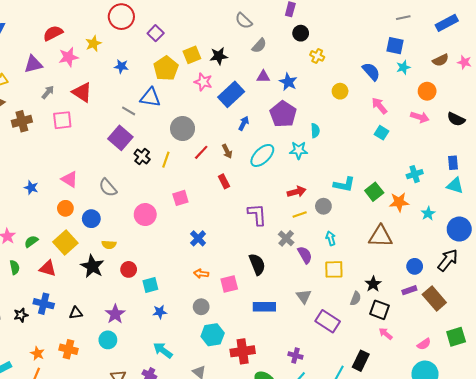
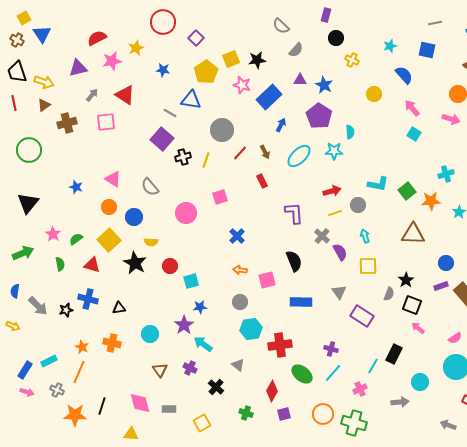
cyan star: (403, 67) -> (390, 46), moved
black cross: (142, 156) -> (183, 157), turned 35
purple star: (115, 314) -> (184, 325), moved

